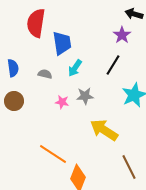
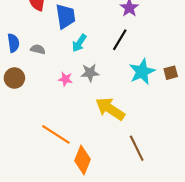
gray semicircle: (45, 74) -> (38, 49), moved

